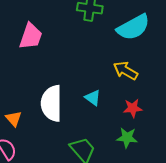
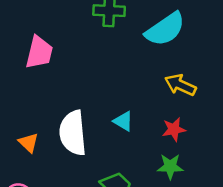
yellow arrow: (126, 71) -> (180, 85), moved
orange triangle: (14, 119) -> (29, 143), moved

